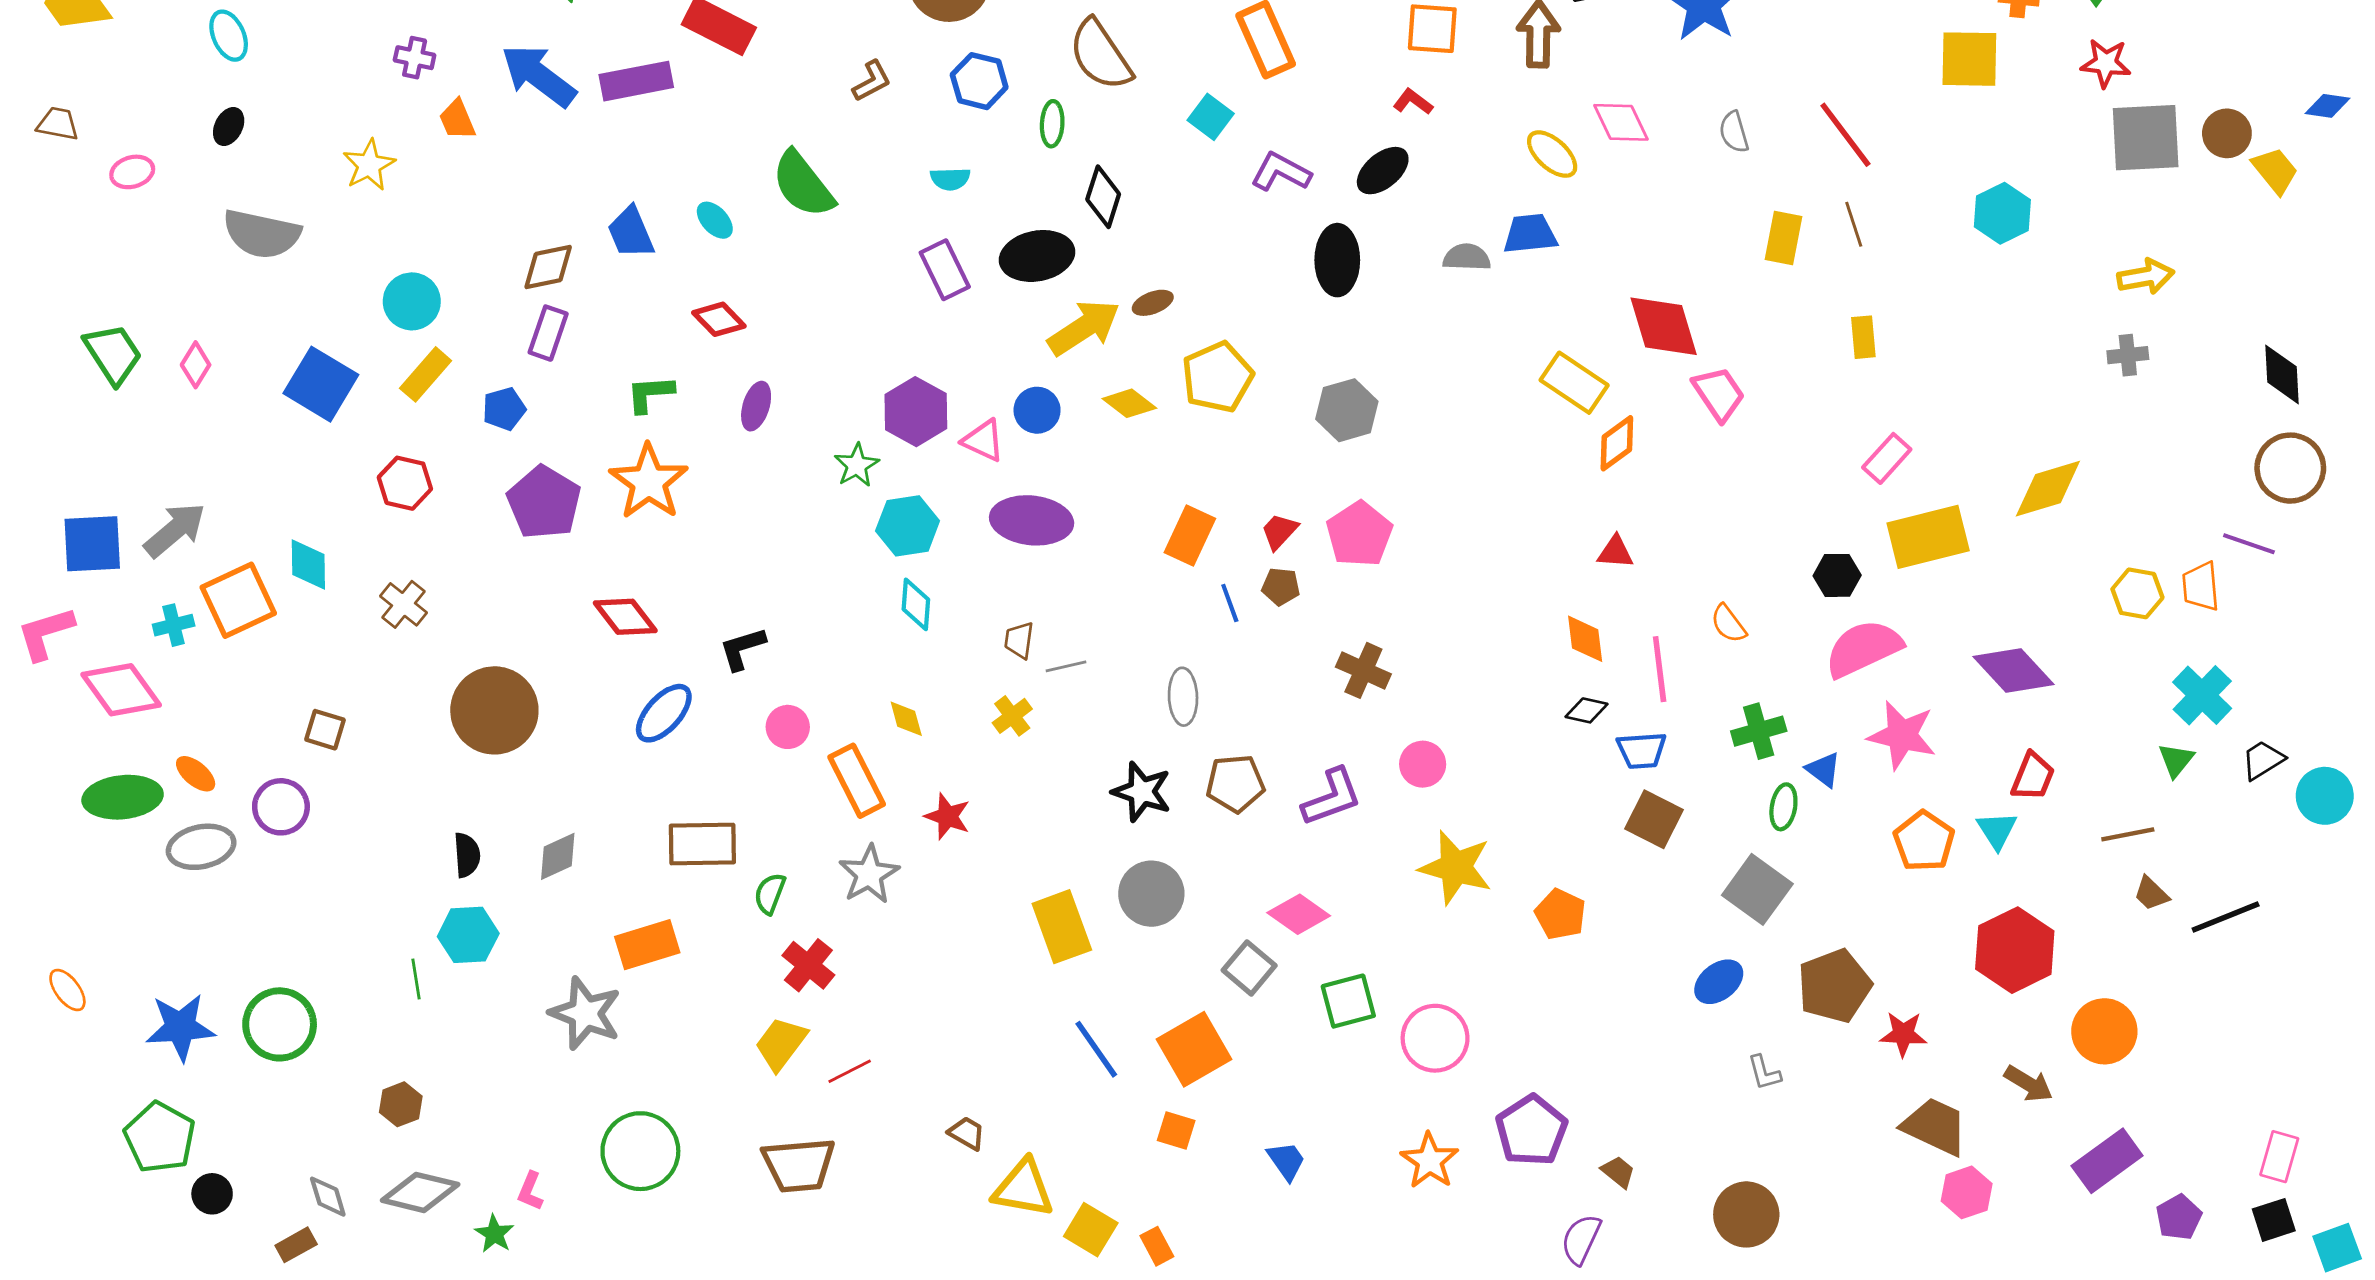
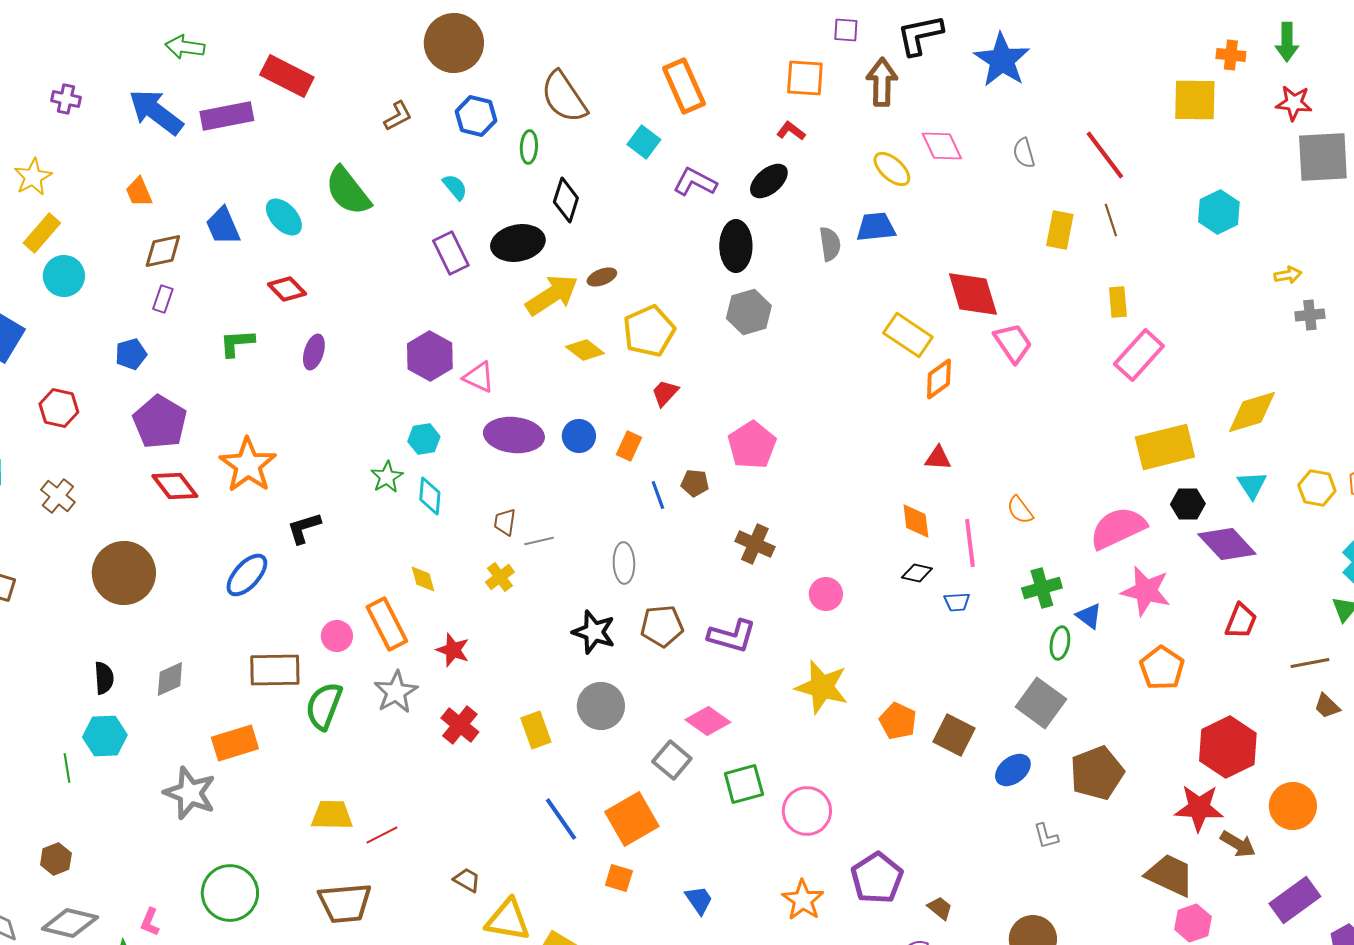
orange trapezoid: (457, 120) -> (139, 192), moved
cyan semicircle: (950, 179) -> (455, 187), turned -128
cyan ellipse: (715, 220) -> (284, 217), size x1.4
gray semicircle: (1467, 257) -> (830, 244), turned 80
yellow arrow: (2146, 277) -> (1288, 275), moved, size x0.7
purple rectangle: (548, 333) -> (163, 299), size x0.7
yellow rectangle: (426, 374) -> (42, 233), moved
blue circle: (1037, 410) -> (579, 436), moved
gray hexagon: (1347, 410) -> (749, 312), moved
pink rectangle: (1887, 458) -> (1139, 355), moved, size x1.4
green star: (857, 465) -> (387, 477), moved
orange star: (649, 482) -> (248, 465), moved
cyan hexagon: (908, 526) -> (424, 439), size x0.7
red trapezoid: (1279, 531) -> (665, 393), moved
orange rectangle: (1190, 536) -> (629, 446), size x0.7
black hexagon: (1837, 575) -> (1188, 504), moved
red diamond: (625, 617) -> (175, 486), moved
pink circle: (788, 727) -> (337, 636), moved
blue trapezoid: (1642, 750) -> (957, 602), size x0.7
pink circle: (1423, 764) -> (826, 594), moved
purple L-shape: (1332, 797) -> (732, 636), turned 36
brown square: (1654, 819) -> (954, 735), moved
cyan triangle: (1997, 830) -> (1252, 485), moved
green semicircle: (770, 894) -> (324, 706), size x1.6
yellow rectangle: (1062, 927) -> (536, 730), size x0.7
red cross: (808, 965) -> (460, 725), moved
red star: (1903, 1034) -> (1199, 808), moved, size x1.4
yellow trapezoid: (781, 1044) -> (332, 815), turned 54

